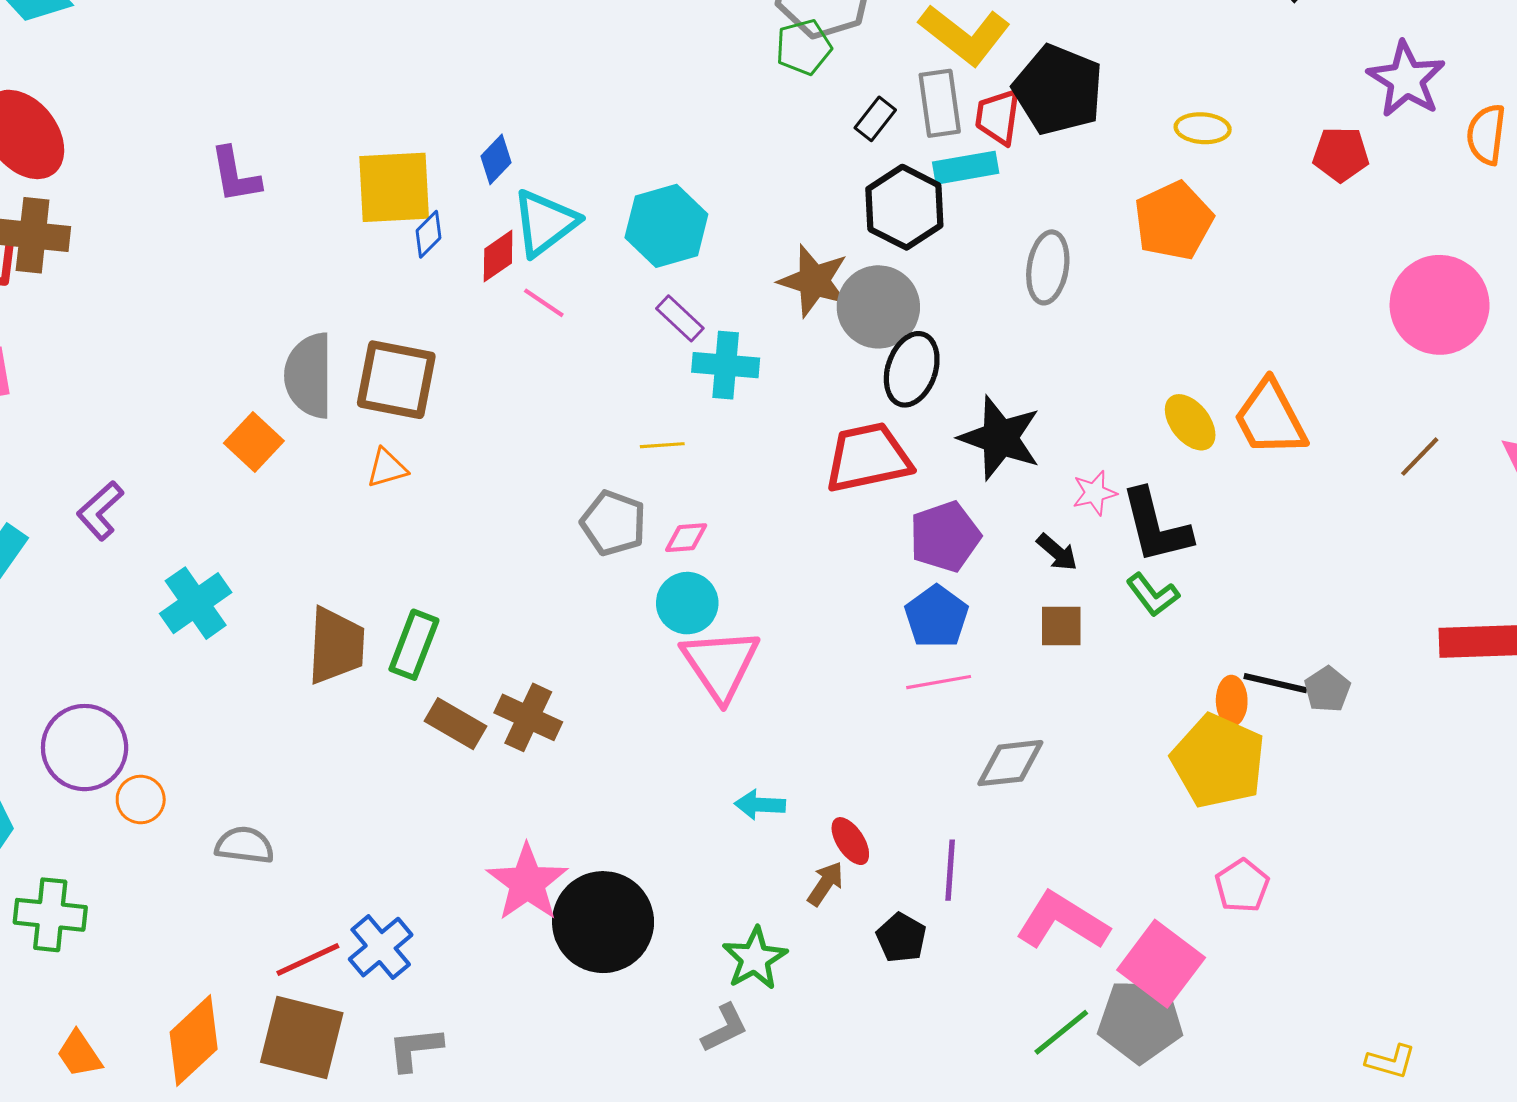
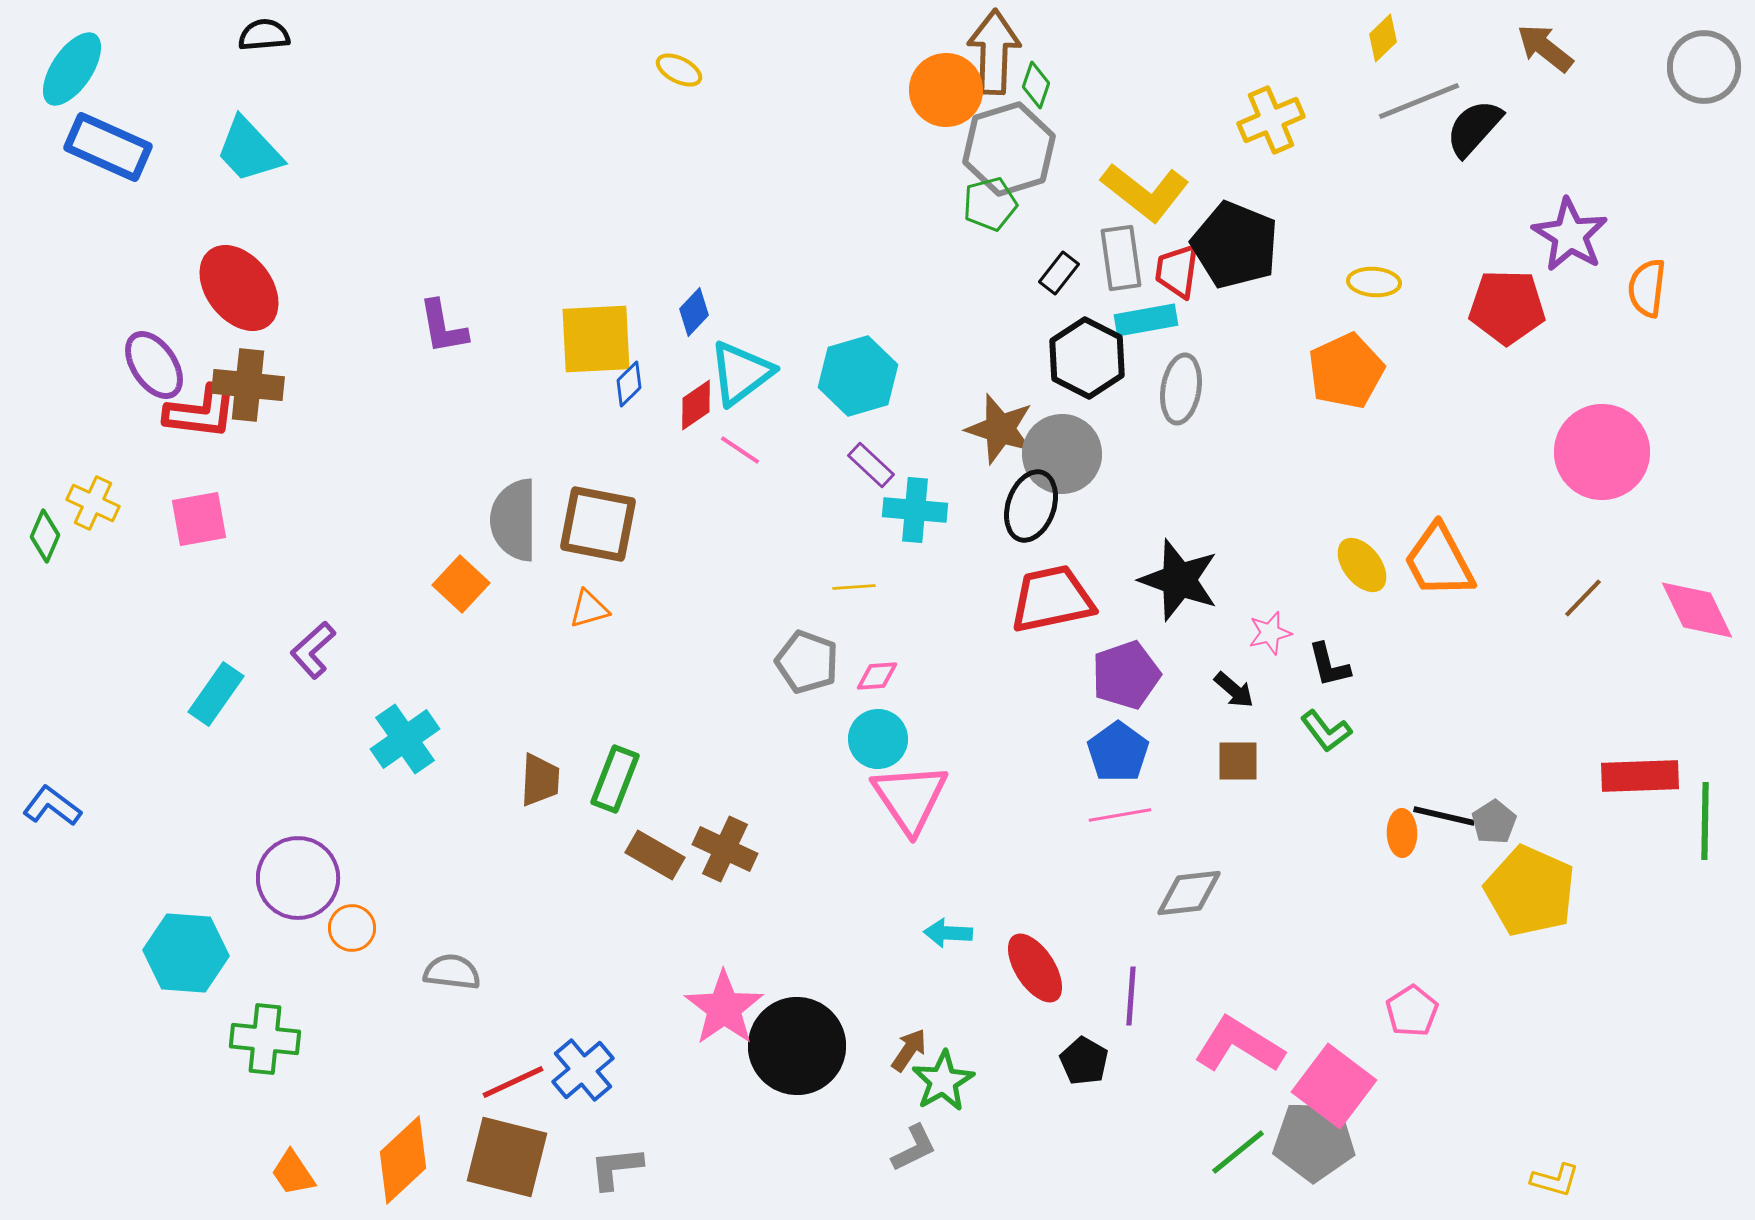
red pentagon: (1341, 154) -> (1507, 307), size x1.4
gray ellipse: (1048, 267) -> (1181, 389), moved
black ellipse: (912, 369) -> (1031, 506), moved
black L-shape: (1156, 526) -> (1329, 665), size x0.6
brown trapezoid: (336, 646) -> (540, 780), size x0.7
yellow pentagon: (1218, 761) -> (1530, 891), moved
red ellipse: (850, 841) -> (1035, 968), size x1.5
brown arrow: (825, 884) -> (909, 1050), moved

